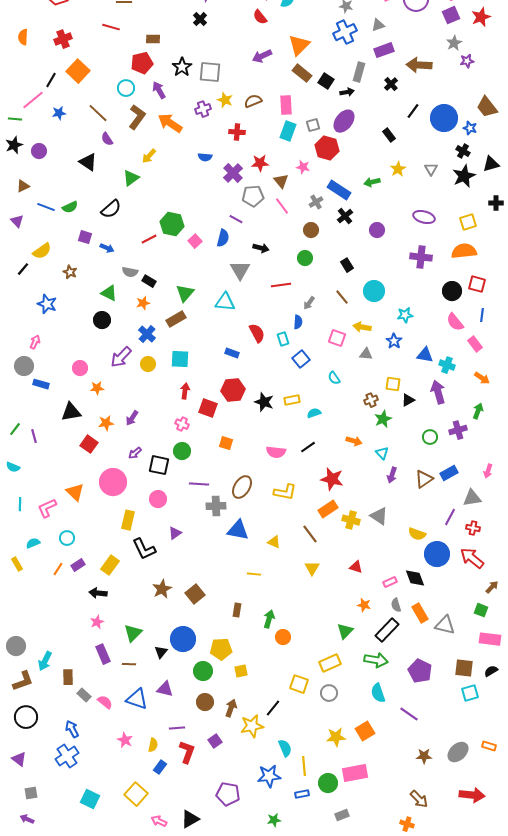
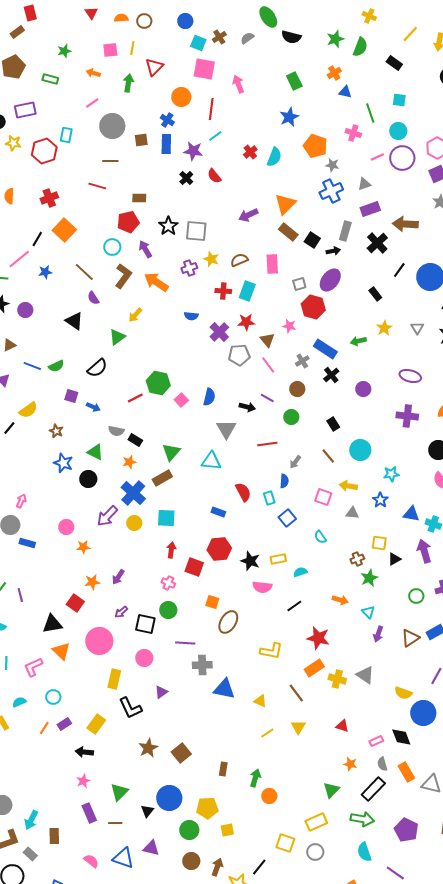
red semicircle: (260, 17) -> (214, 176), moved
black cross: (391, 84) -> (377, 243), size x1.5
cyan rectangle: (288, 131) -> (247, 291), moved
purple line: (236, 219) -> (267, 398), moved
blue star: (47, 304) -> (63, 463), moved
blue cross: (147, 334) -> (133, 493), size x1.4
black triangle: (71, 412) -> (52, 624), moved
pink semicircle: (276, 452) -> (262, 587), moved
brown ellipse: (242, 487) -> (228, 622), moved
yellow line: (254, 574) -> (267, 733), moved, turned -40
gray rectangle: (84, 695) -> (30, 854), moved

